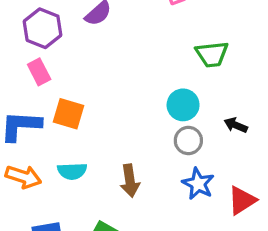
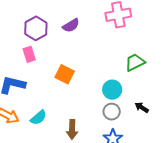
green trapezoid: (212, 54) -> (135, 62), turned 150
orange square: (69, 114) -> (65, 74), moved
cyan semicircle: (72, 171) -> (38, 118), turned -48

